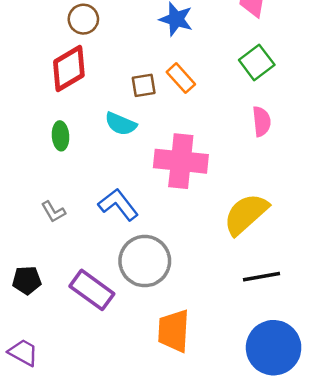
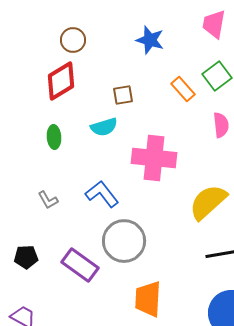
orange rectangle: (181, 78) -> (183, 89), moved
cyan semicircle: (121, 124) -> (104, 127), turned -40

